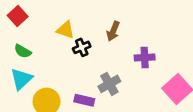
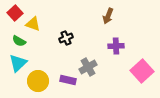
yellow triangle: (65, 30) -> (33, 24), moved
brown arrow: (113, 31) -> (108, 16), moved

